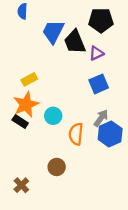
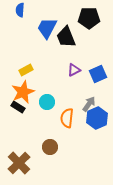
purple triangle: (96, 53) -> (74, 70), moved
blue square: (99, 84) -> (98, 74), moved
brown cross: (21, 185) -> (19, 163), size x1.6

